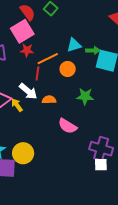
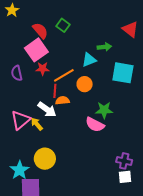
green arrow: (93, 50) -> (104, 47), moved
orange semicircle: (49, 100) -> (62, 100), moved
pink semicircle: (68, 126) -> (95, 125), moved
purple cross: (101, 149) -> (124, 161), size x0.7
yellow circle: (23, 153) -> (45, 159), moved

